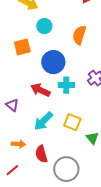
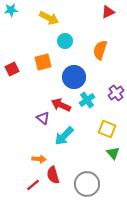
cyan cross: (66, 85) -> (87, 100), turned -35
purple triangle: (12, 105) -> (43, 118), moved
yellow square: (72, 122) -> (107, 129), moved
red semicircle: (41, 154) -> (53, 175), moved

